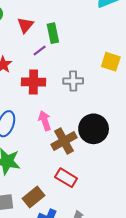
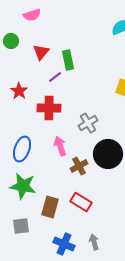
gray cross: (73, 81) -> (88, 123), moved, turned -30
brown cross: (64, 141) -> (79, 166), size x0.7
brown rectangle: (33, 197) -> (50, 207), moved, turned -35

